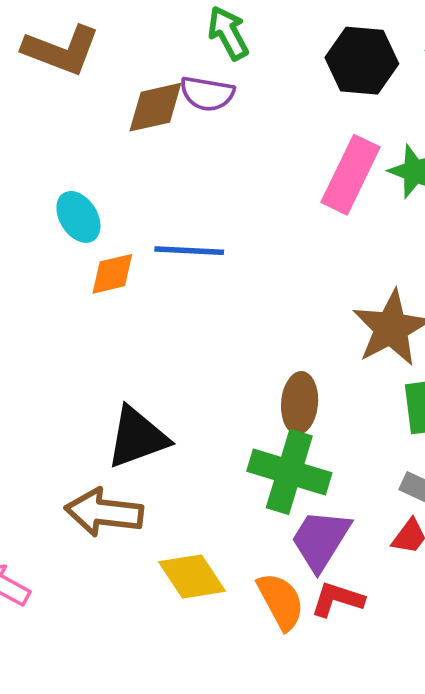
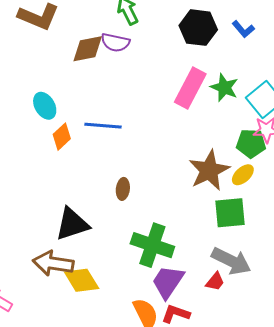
orange diamond: (112, 274) -> (62, 137), turned -32
brown ellipse: (300, 403) -> (123, 189), moved, size x0.7
yellow diamond: (192, 577) -> (82, 280), moved

